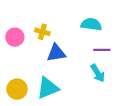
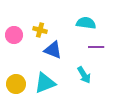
blue triangle: (56, 53) -> (53, 50), turned 30
cyan arrow: (98, 73) -> (84, 75), moved

